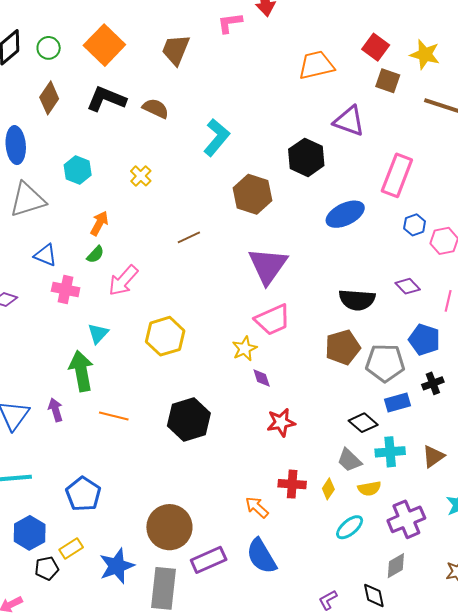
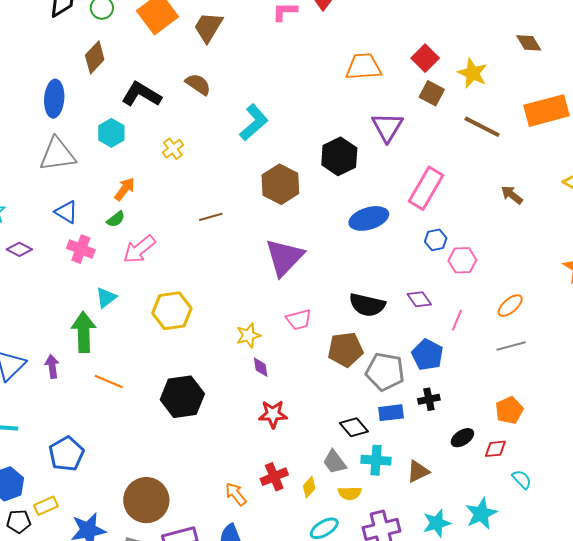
brown trapezoid: (176, 50) -> (208, 27), moved
black L-shape: (106, 99) -> (141, 94), moved
purple triangle: (349, 121) -> (387, 127), turned 32
pink trapezoid: (273, 320) -> (299, 320), moved, size x0.7
red cross: (292, 484) -> (274, 477), turned -36

